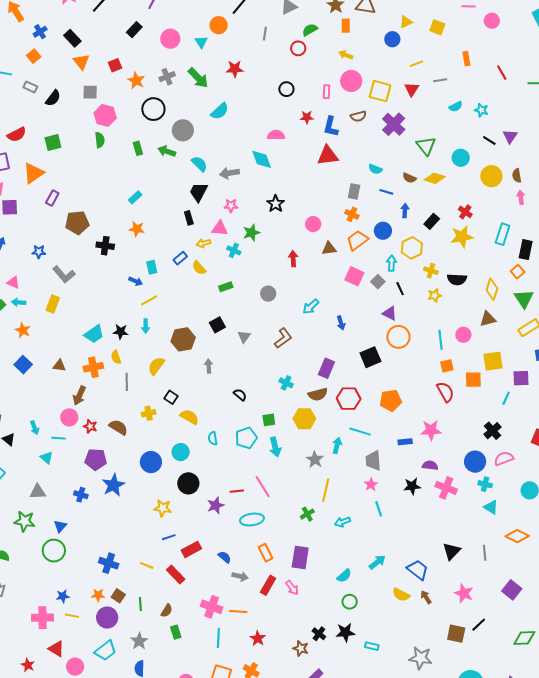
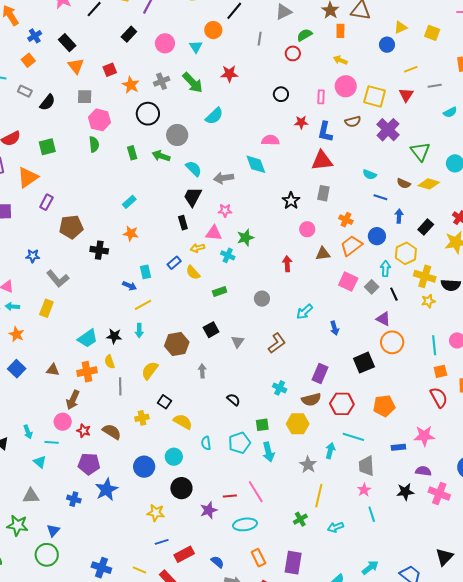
gray rectangle: (354, 191) -> (323, 193), moved
black star: (276, 204) -> (291, 201), moved
yellow cross: (431, 271) -> (425, 276), size x1.5

